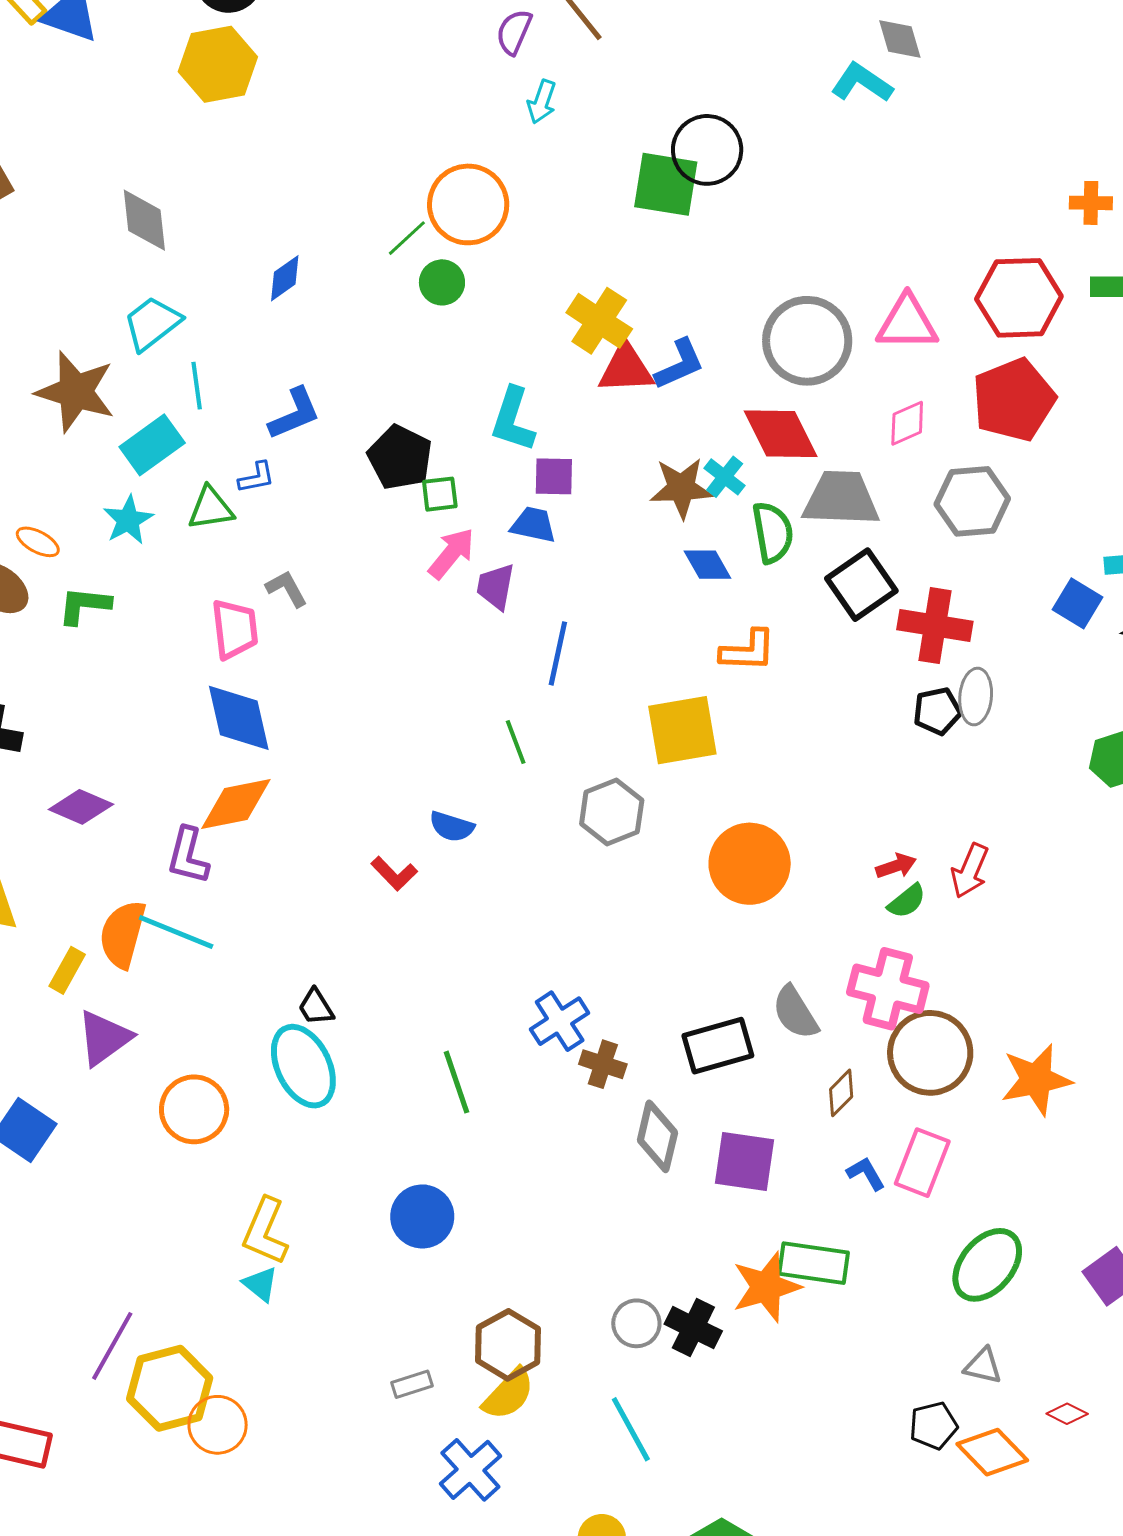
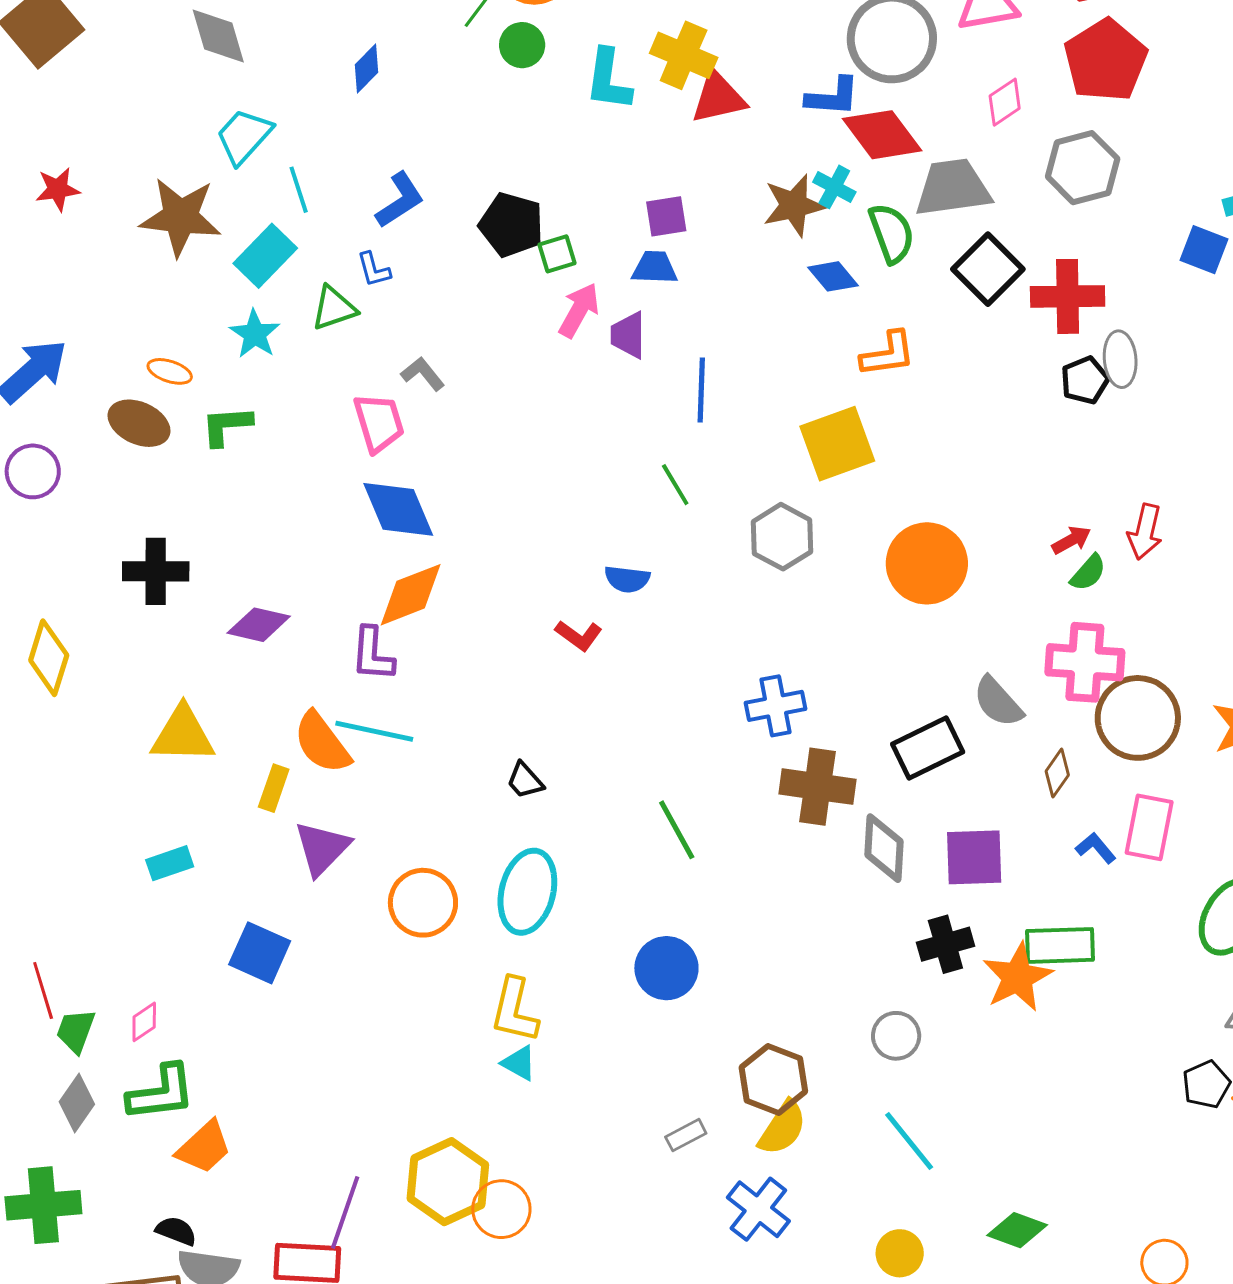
blue L-shape: (680, 364) -> (833, 97), moved, turned 38
cyan L-shape: (513, 419) -> (608, 80), moved
blue L-shape: (257, 477) -> (374, 270), turned 96
orange semicircle: (123, 934) -> (322, 743), turned -42
blue cross: (560, 1021) -> (775, 706), moved, turned 32
brown cross: (603, 1064) -> (818, 787), size x1.6
cyan ellipse: (303, 1066) -> (527, 892), moved, turned 50
black cross: (693, 1328) -> (945, 944), moved, turned -32
purple line: (112, 1346) -> (345, 1212), moved

